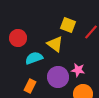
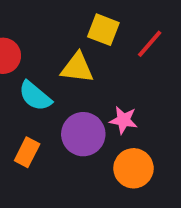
yellow triangle: (55, 44) -> (77, 68), turned -30
cyan semicircle: (34, 58) -> (35, 96), turned -120

